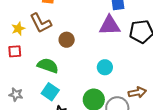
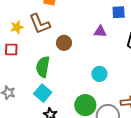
purple triangle: (110, 25) -> (100, 31), moved, size x0.6
green semicircle: (48, 66) -> (43, 67), turned -105

